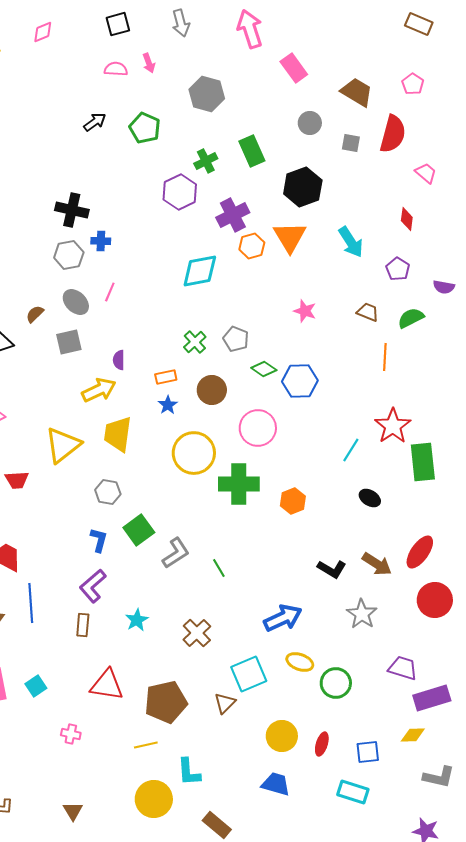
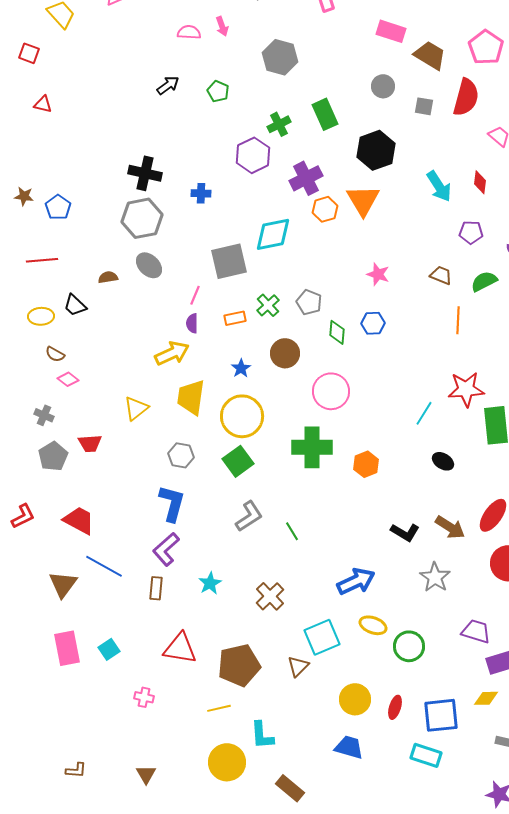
pink rectangle: (294, 68) -> (391, 31), moved, turned -36
pink pentagon: (413, 84) -> (486, 47), size x1.6
green pentagon: (145, 128) -> (218, 91), size x0.7
blue cross: (101, 241) -> (201, 193), moved
cyan arrow: (351, 242) -> (439, 186), moved
gray hexagon: (69, 255) -> (142, 218), size x1.4
purple pentagon: (398, 269) -> (471, 232), turned -30
pink line: (110, 292) -> (195, 295), moved
brown semicircle: (35, 314) -> (108, 277), turned 36
gray square: (69, 342) -> (229, 261), moved, size x1.4
green diamond: (264, 369) -> (337, 332), turned 60
orange rectangle: (166, 377) -> (235, 318), moved
blue hexagon: (300, 381) -> (373, 323), moved, size x0.7
red star: (393, 426) -> (466, 389), turned 30
yellow triangle: (63, 445) -> (136, 408), size x0.7
yellow circle: (194, 453) -> (242, 416), moved
green square: (139, 530) -> (238, 461), moved
blue L-shape: (99, 540) -> (172, 503), size x1.5
blue line: (31, 603) -> (104, 566), turned -57
blue square: (368, 752) -> (441, 715), size x1.5

